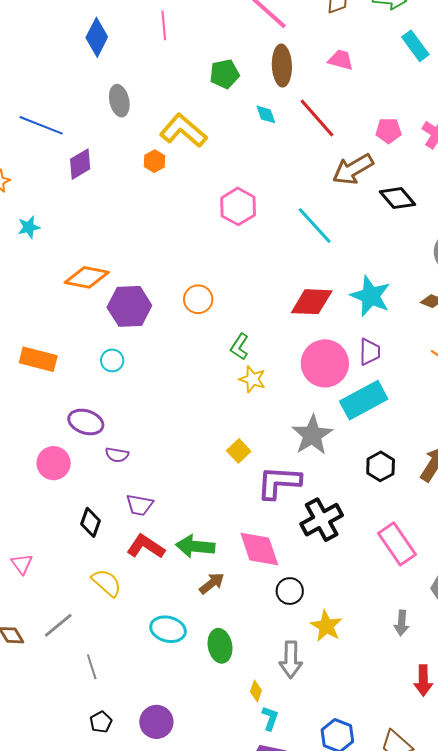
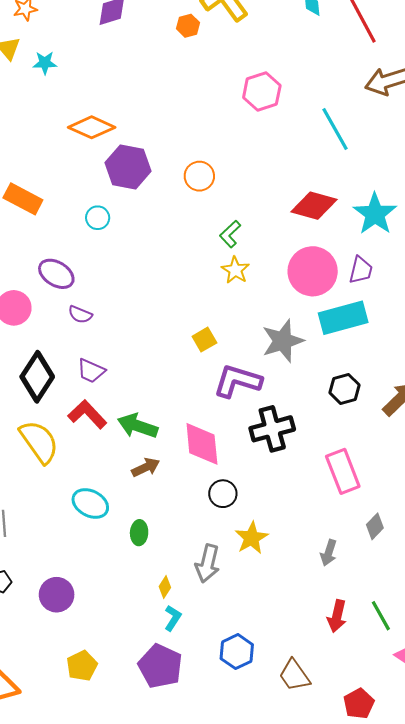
black diamond: (91, 522) -> (37, 377), size x1.6
yellow semicircle: (107, 583) -> (39, 442), size x1.4
green ellipse: (220, 646) -> (139, 533), size x0.7

